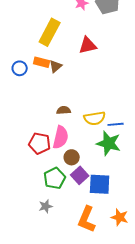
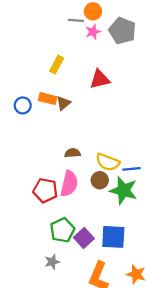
yellow rectangle: (50, 32) -> (57, 65), size x0.6
yellow semicircle: (95, 118) -> (108, 162), turned 30
brown circle: (72, 157) -> (100, 180), moved
purple square: (80, 175) -> (84, 238), moved

